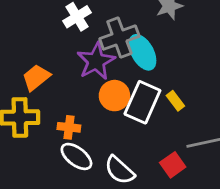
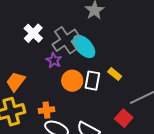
purple star: (96, 61) -> (54, 60), size x0.6
white rectangle: (142, 102) -> (92, 81), size x0.7

